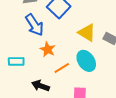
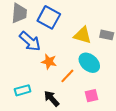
cyan rectangle: (16, 61) -> (23, 90), moved
black arrow: (41, 86) -> (52, 99), turned 42

